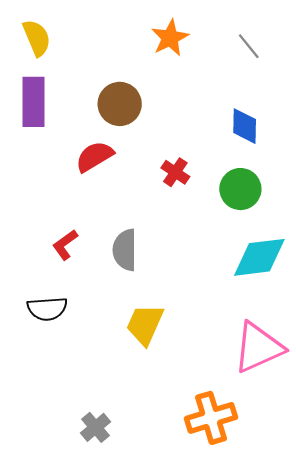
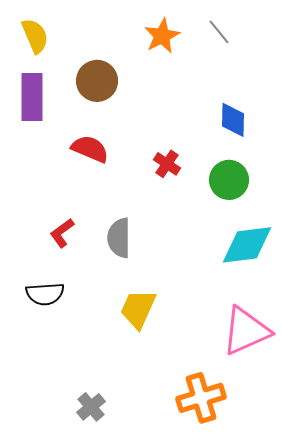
gray line: (249, 46) -> (219, 32), moved
brown circle: (120, 104) -> (97, 81), moved
red semicircle: (94, 156) -> (90, 149), turned 54

